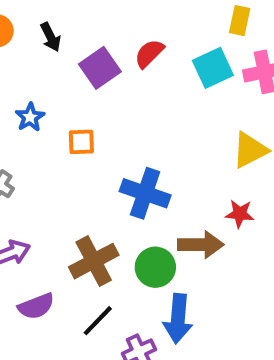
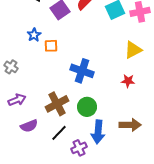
blue star: (30, 117) -> (34, 35), moved
brown arrow: (201, 245) -> (130, 125), moved

